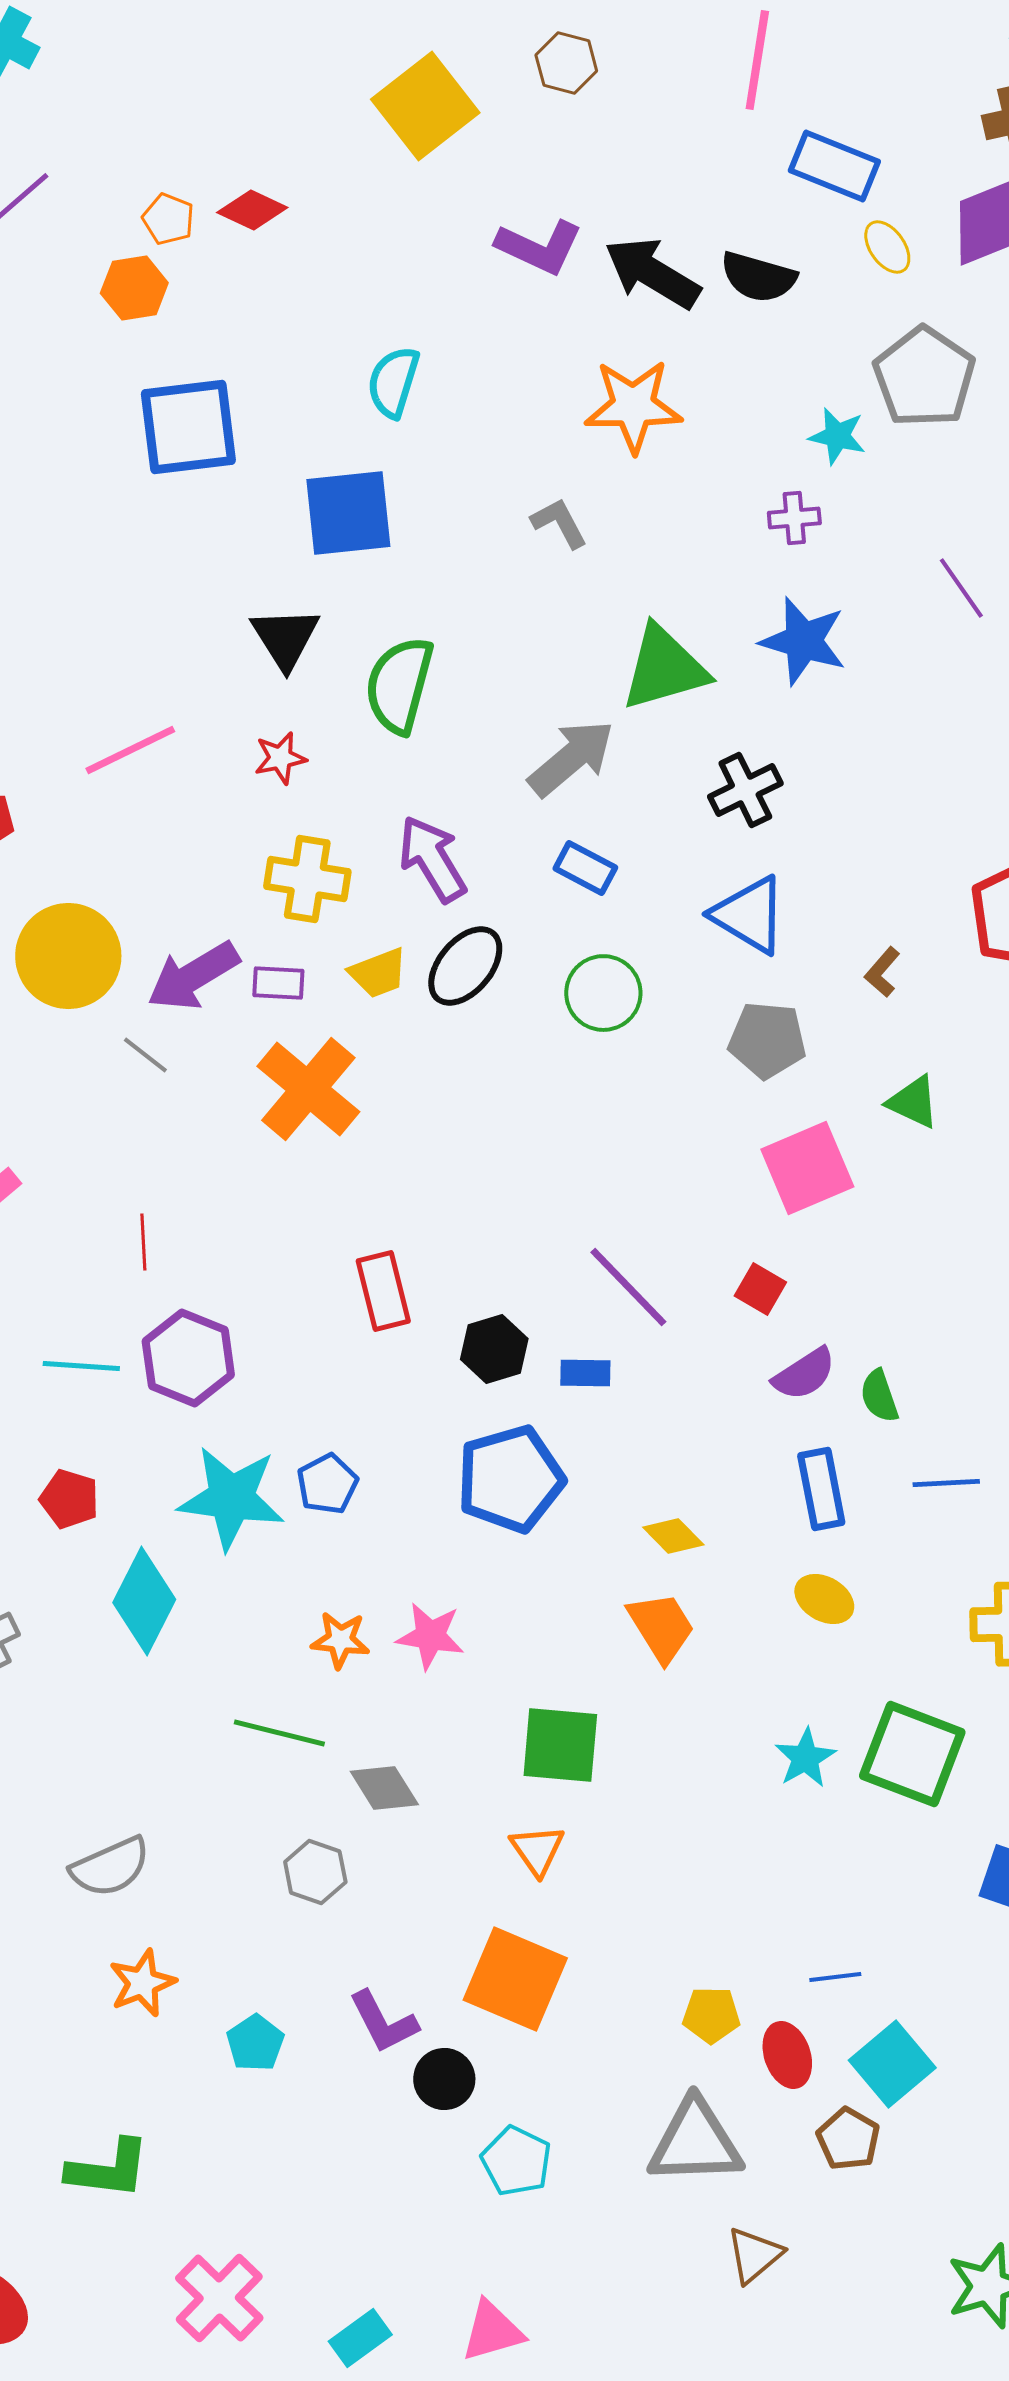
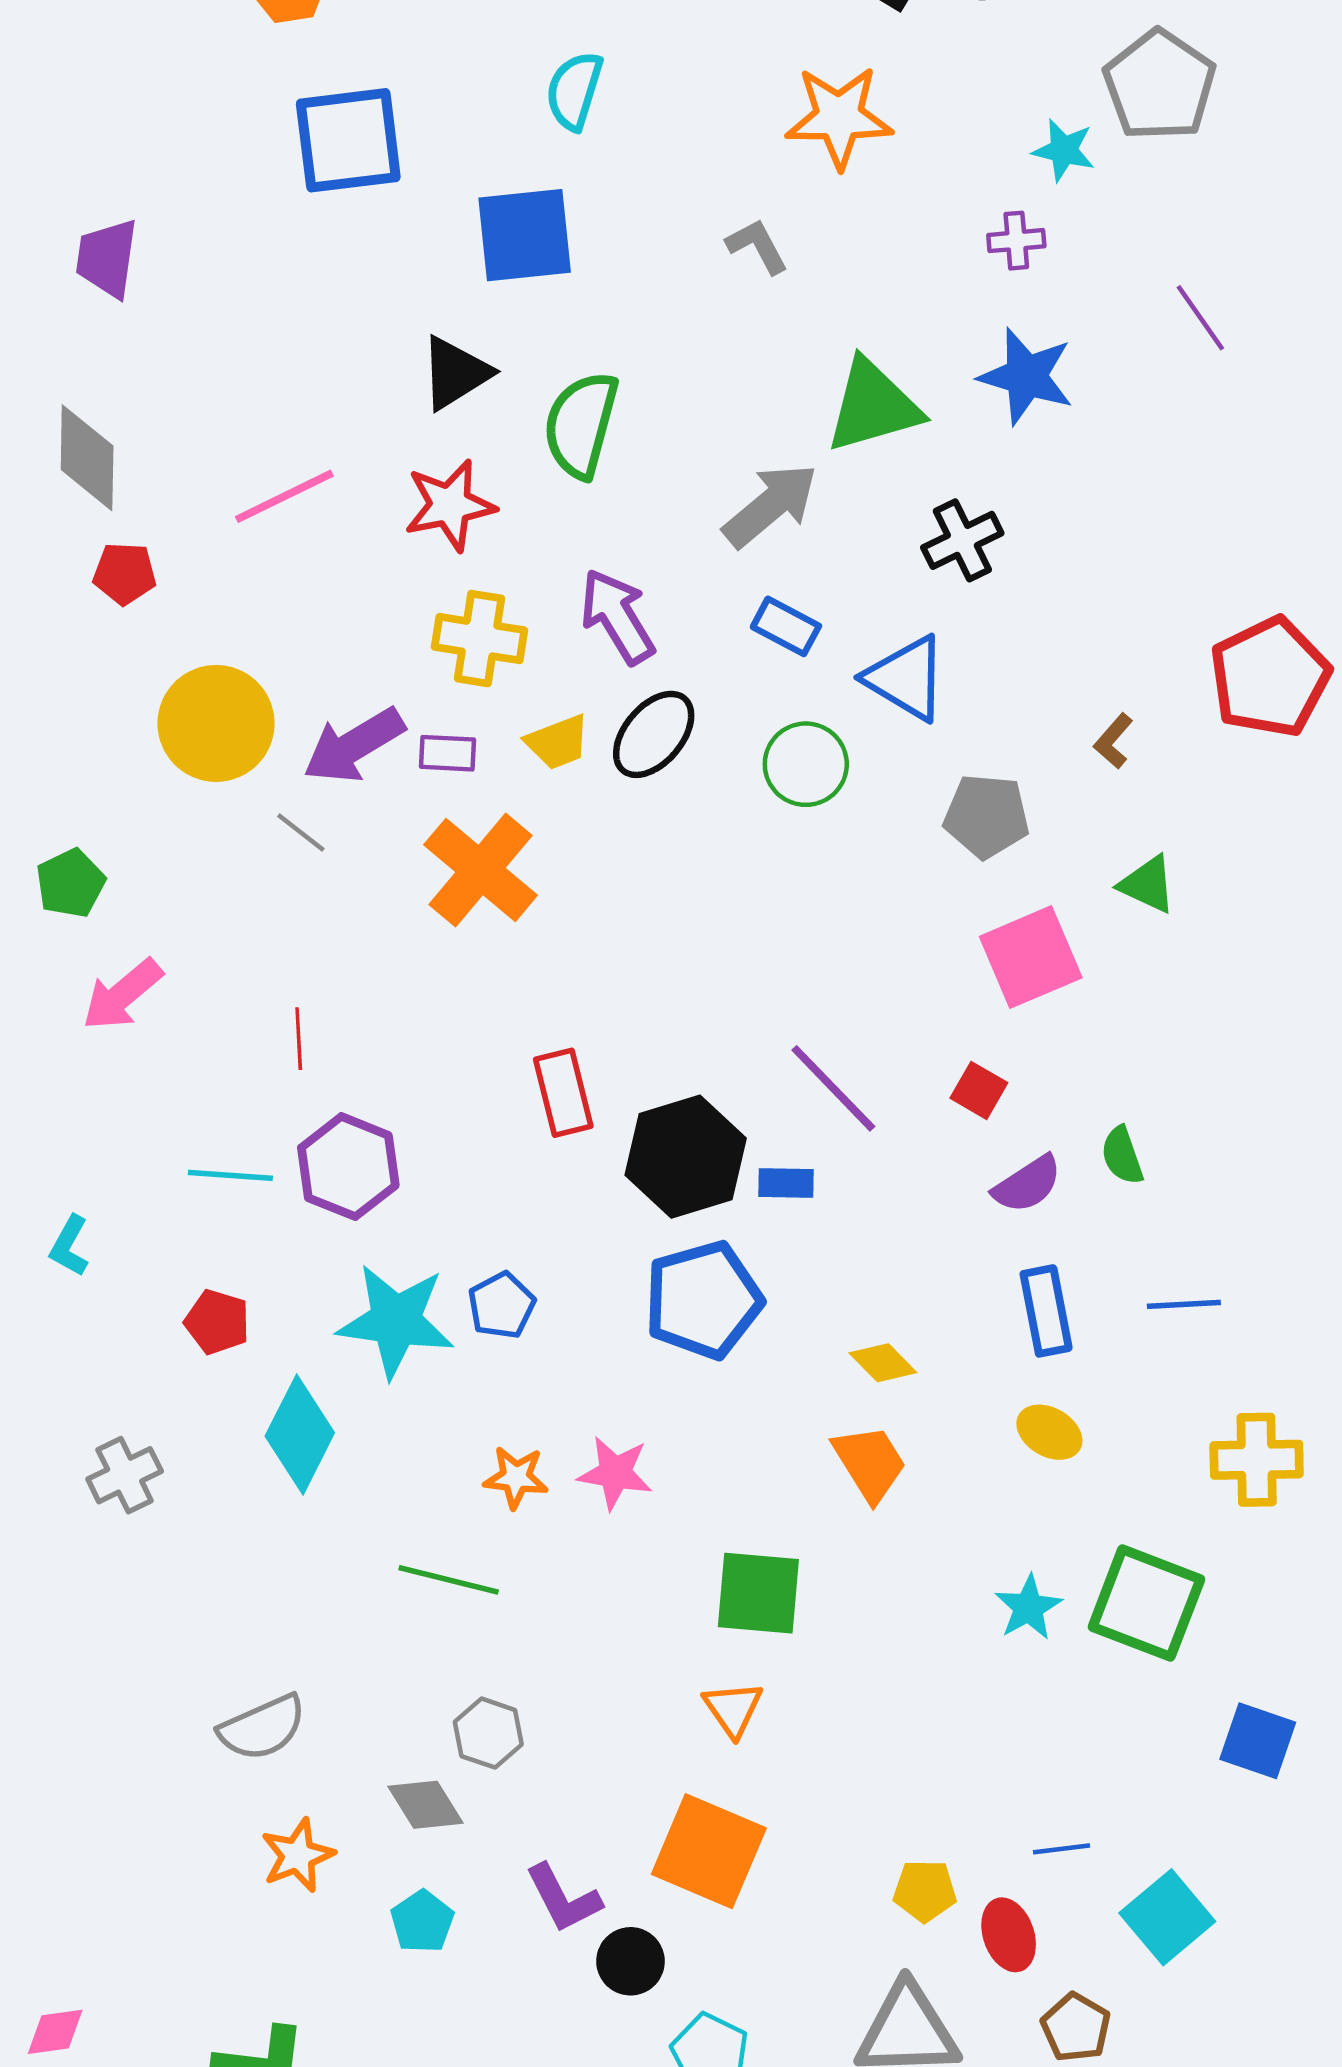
black triangle: (285, 638) -> (455, 373), turned 30
red star: (280, 758) -> (450, 505), size x1.6
blue triangle: (749, 915) -> (906, 678), moved
black hexagon: (494, 1349) -> (686, 1157), size x1.6
green semicircle: (879, 1396) -> (1122, 1156), moved
gray diamond: (384, 1788) -> (425, 1805), moved
cyan square: (892, 2064) -> (1167, 1917), moved

